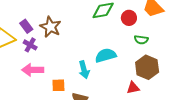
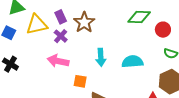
cyan arrow: (84, 70) -> (101, 57), moved

